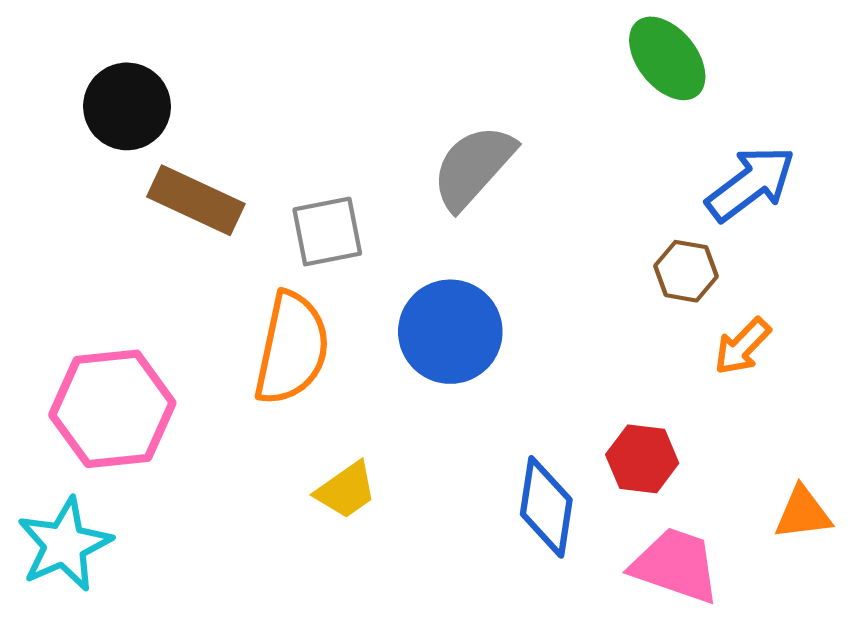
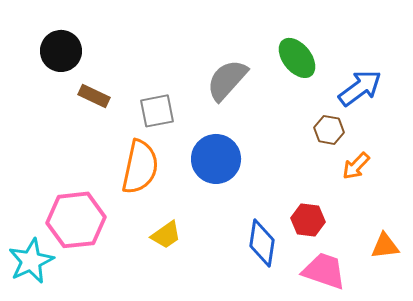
green ellipse: (667, 58) -> (297, 58), moved
brown rectangle: (196, 200) -> (94, 96), size x0.7
pink hexagon: (112, 409) -> (76, 220), moved

